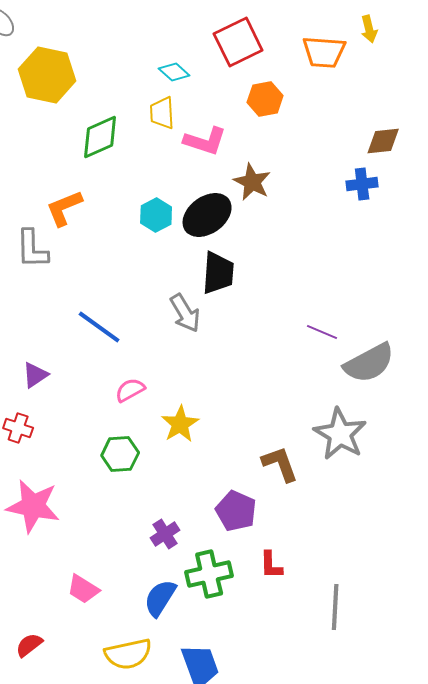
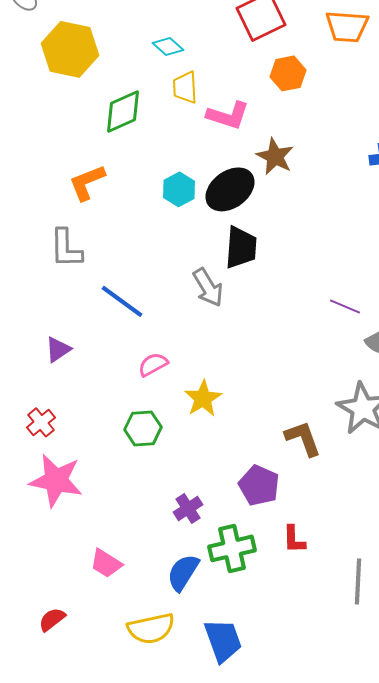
cyan diamond: (174, 72) -> (168, 46), moved
gray L-shape: (32, 249) -> (66, 248), moved
red cross: (18, 428) -> (41, 422), moved, turned 32

